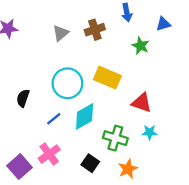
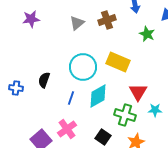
red triangle: (142, 103) -> (138, 92), moved, turned 42
blue line: (54, 119) -> (71, 98), turned -32

